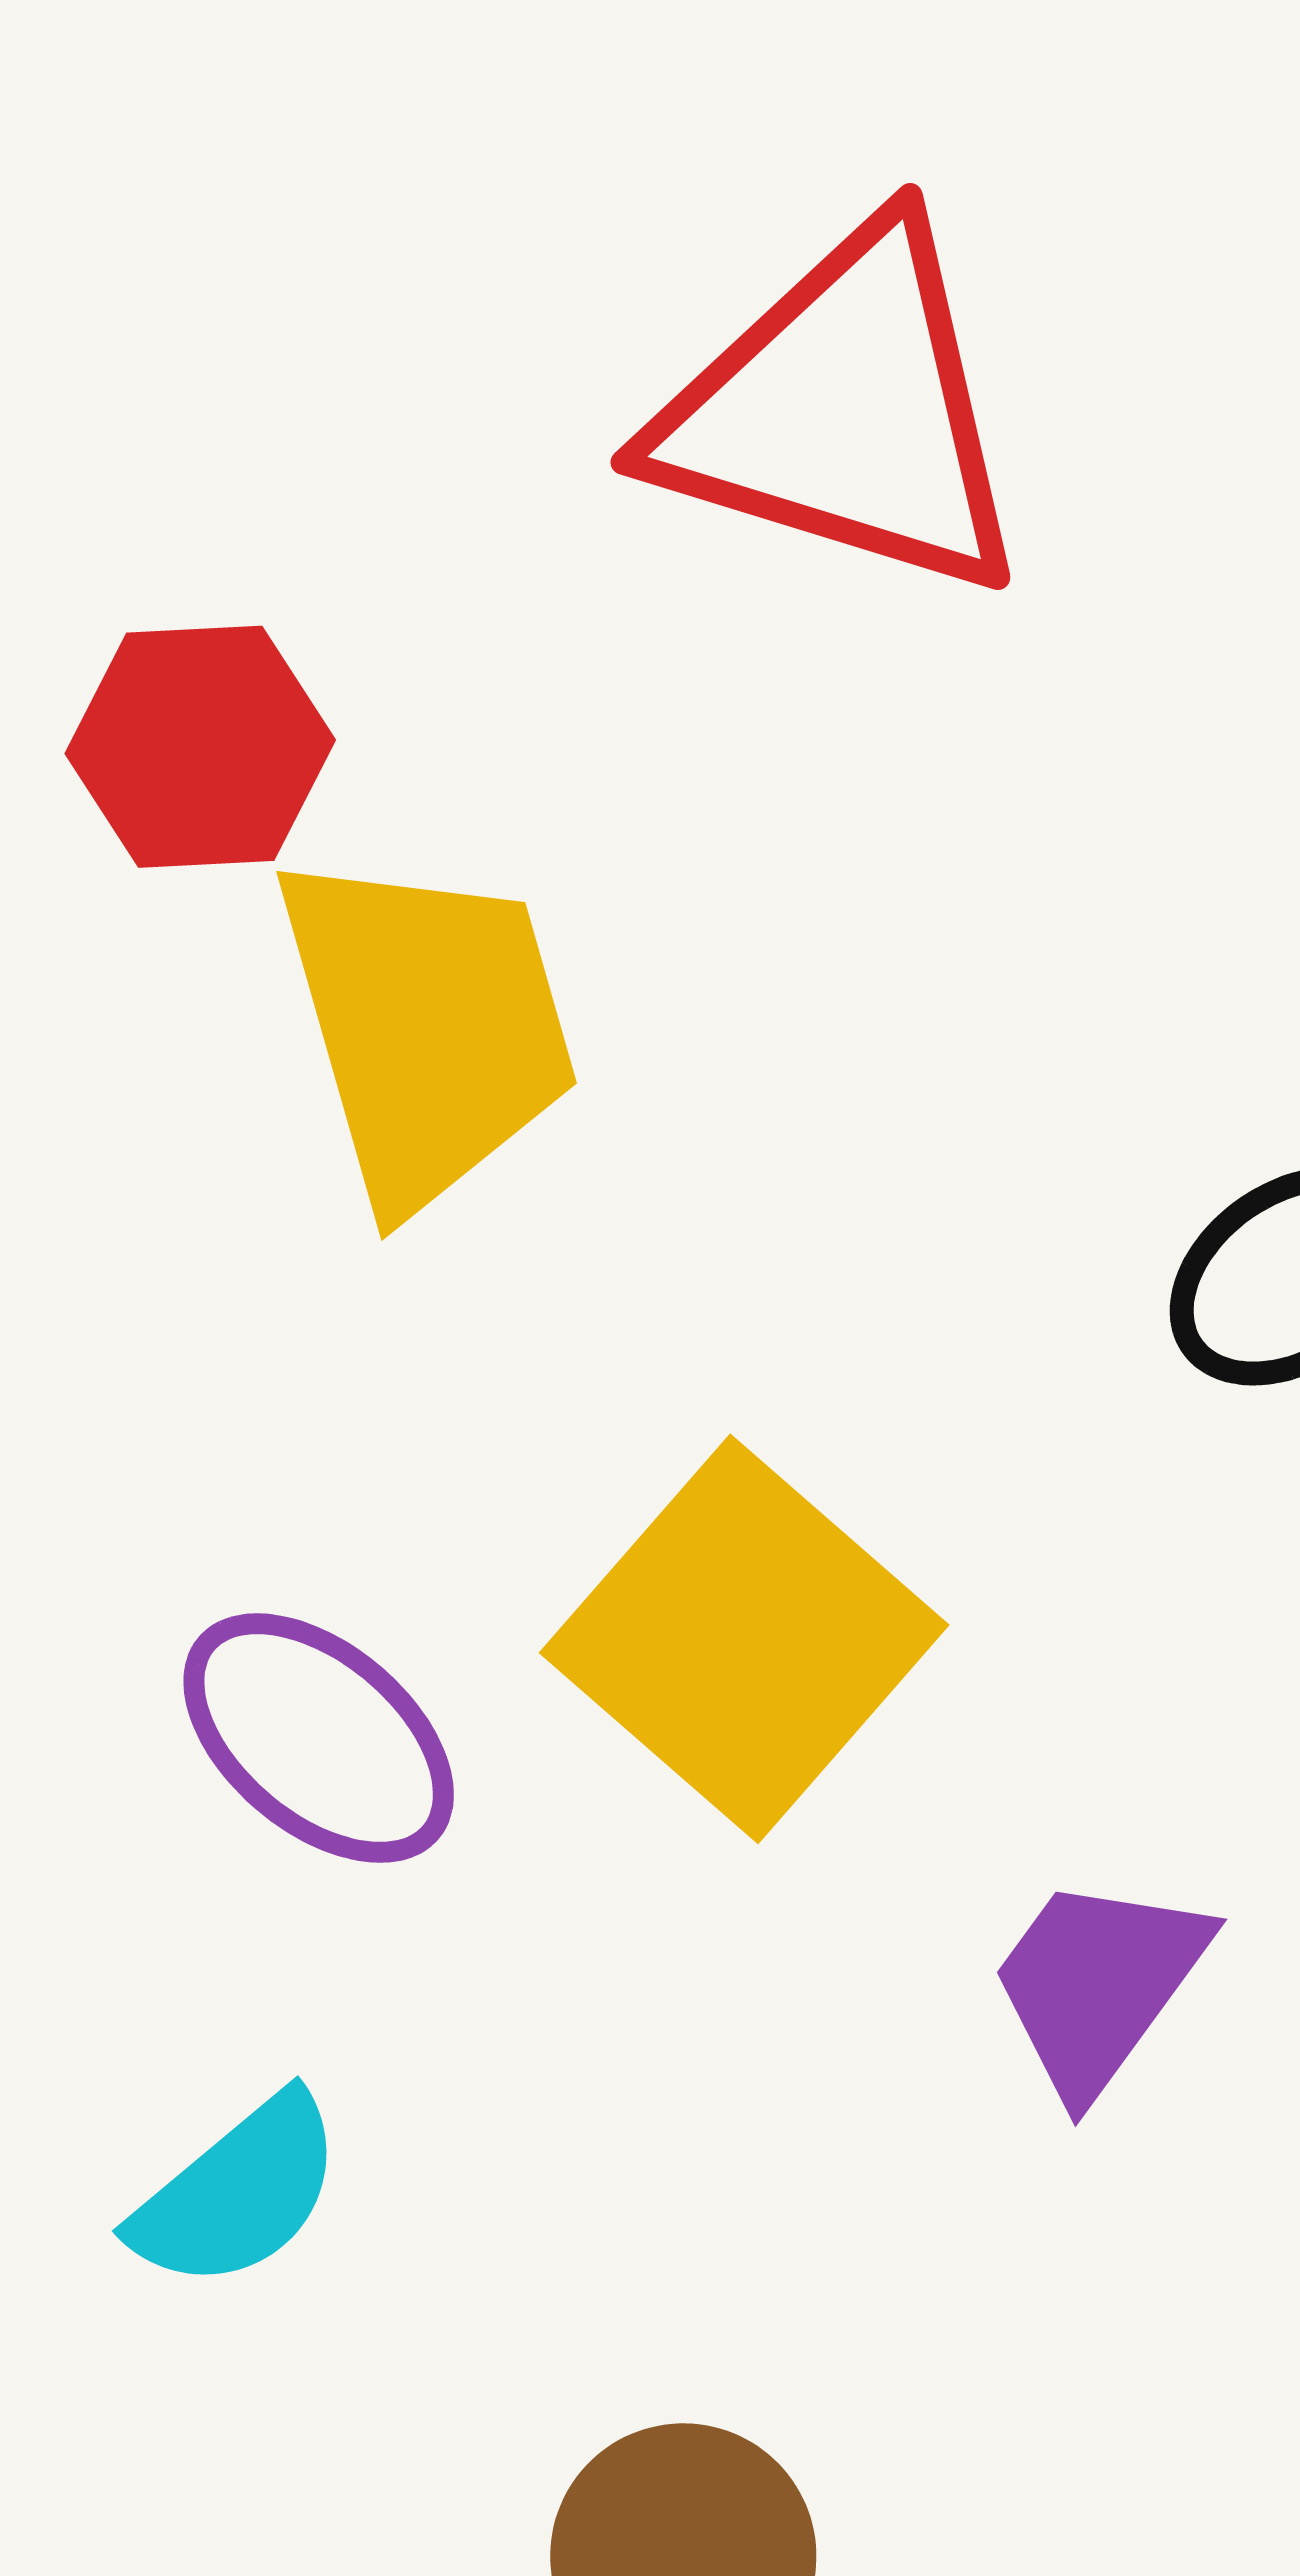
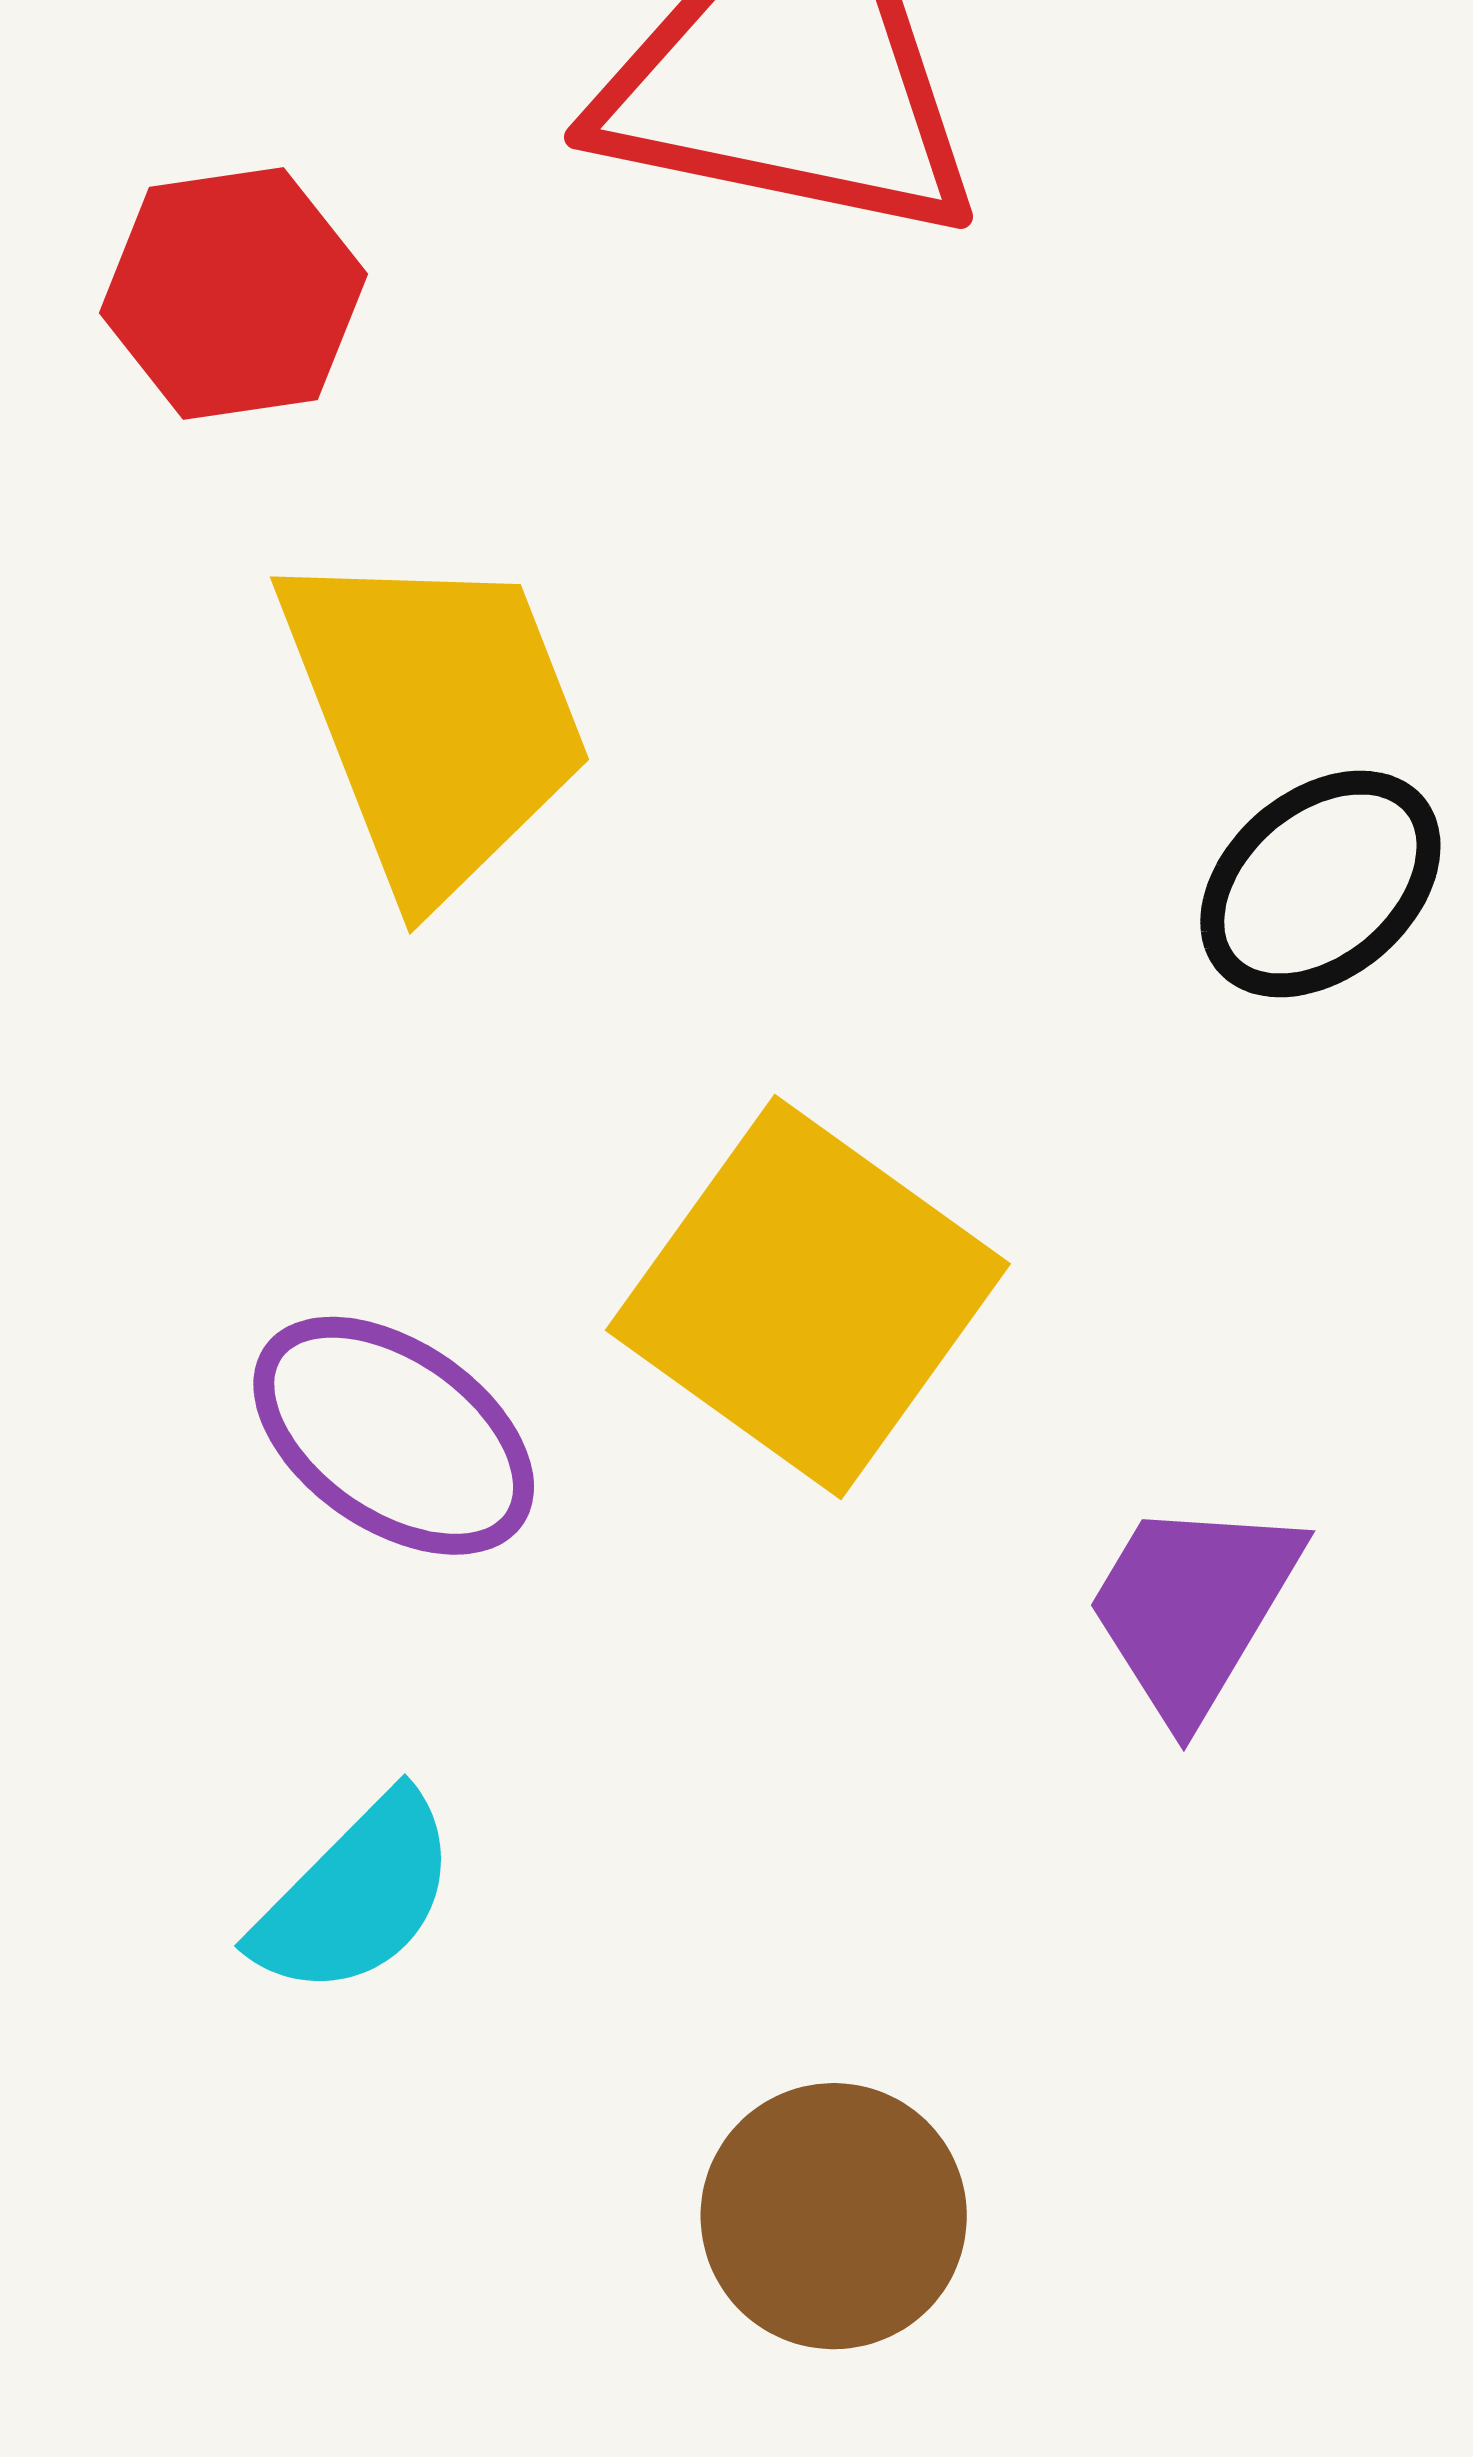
red hexagon: (200, 747) -> (233, 293), moved

